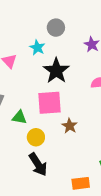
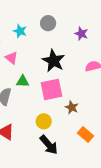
cyan star: (37, 48) -> (20, 31), moved
green triangle: (19, 117) -> (23, 81), moved
orange rectangle: (81, 183) -> (86, 134), moved, turned 56

